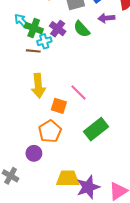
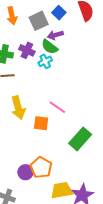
purple arrow: (106, 18) -> (55, 35), moved
cyan cross: (44, 41) -> (45, 61), moved
orange pentagon: (50, 131) -> (41, 167), moved

